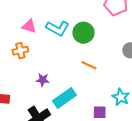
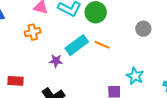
cyan rectangle: (64, 98) -> (77, 45), moved

